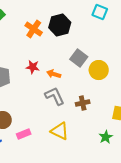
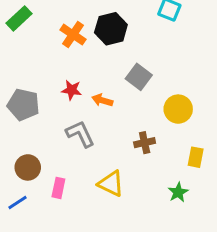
yellow circle: (99, 70) -> (178, 109), moved
gray L-shape: (55, 96) -> (80, 134), moved
pink rectangle: (24, 134) -> (58, 188), turned -56

